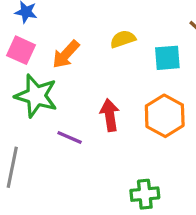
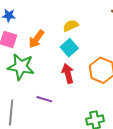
cyan square: (167, 58) -> (69, 48), moved, turned -30
purple line: (70, 137) -> (44, 99), moved

